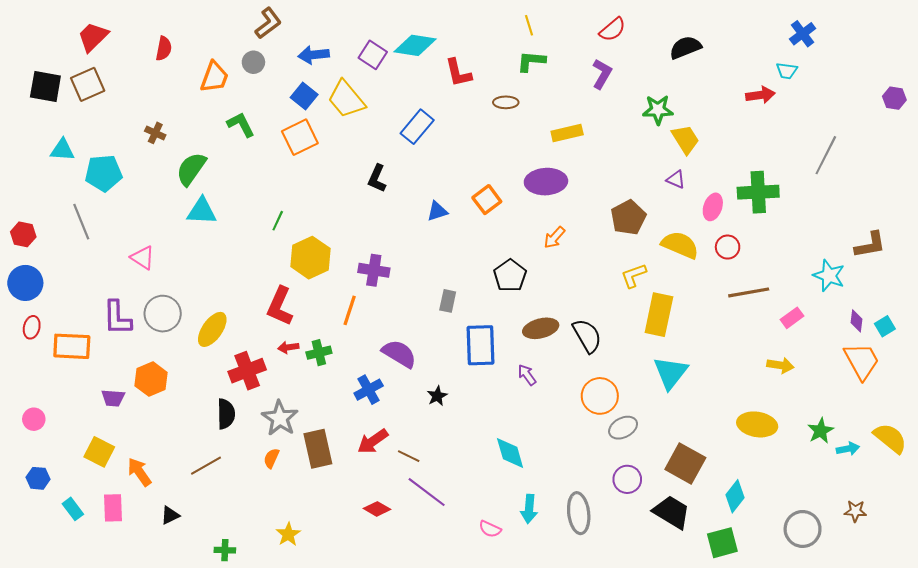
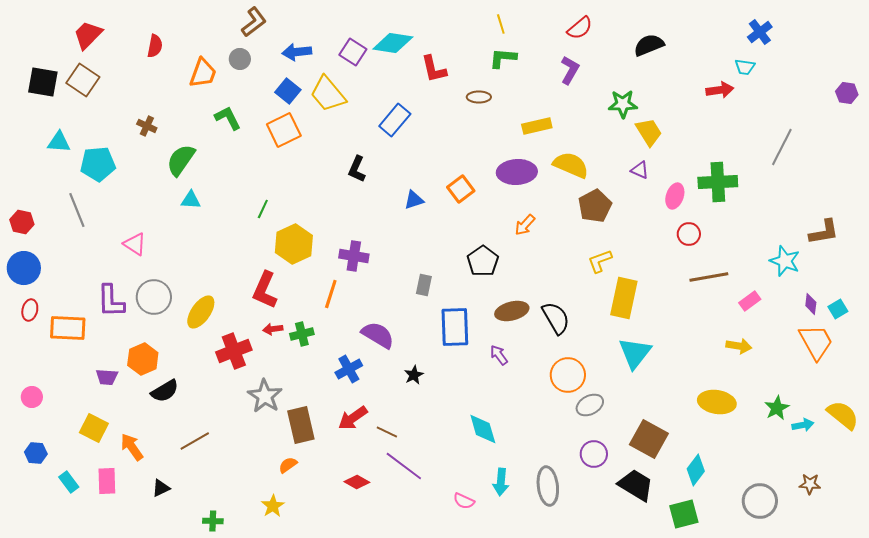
brown square: (88, 84) -> (83, 80), turned -32
cyan triangle: (202, 211) -> (191, 200), size x0.7
yellow semicircle: (680, 245) -> (571, 165), moved
black semicircle: (226, 414) -> (165, 391), moved, turned 60
orange semicircle: (271, 458) -> (288, 465), moved, turned 30

